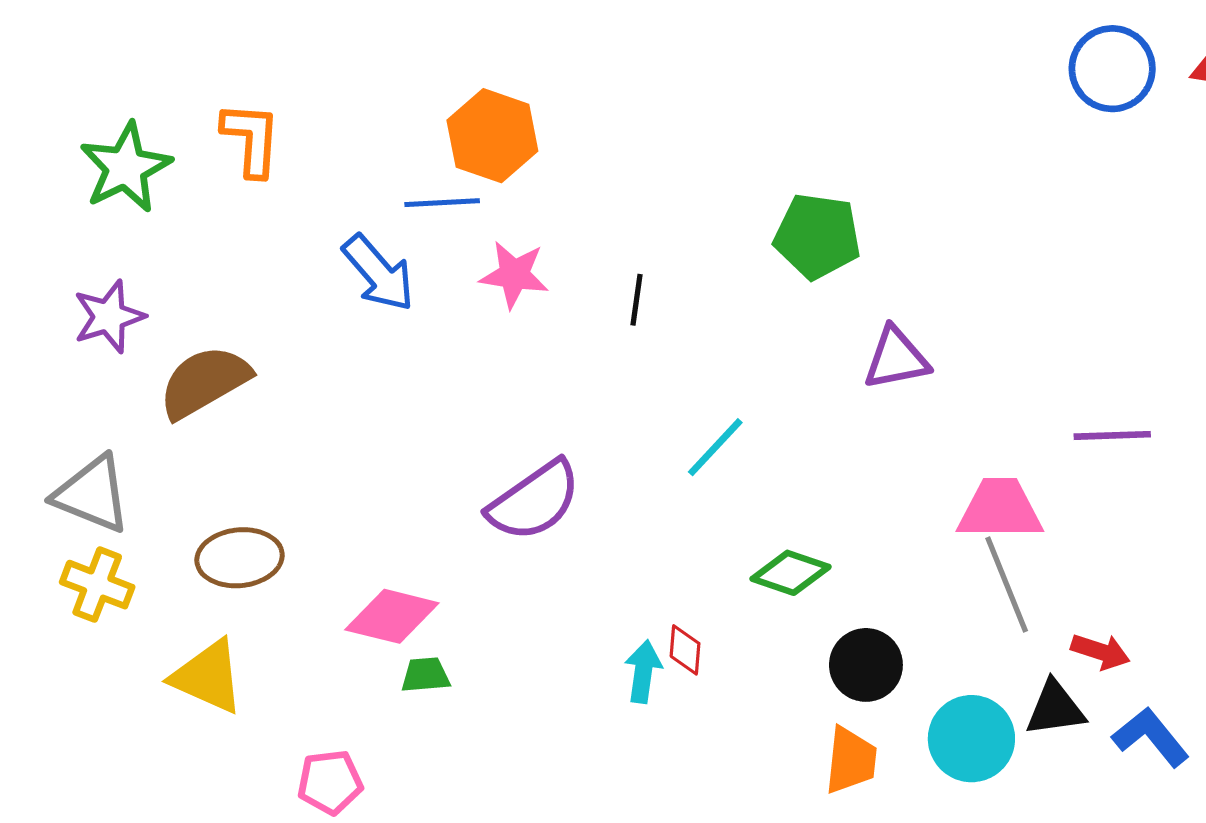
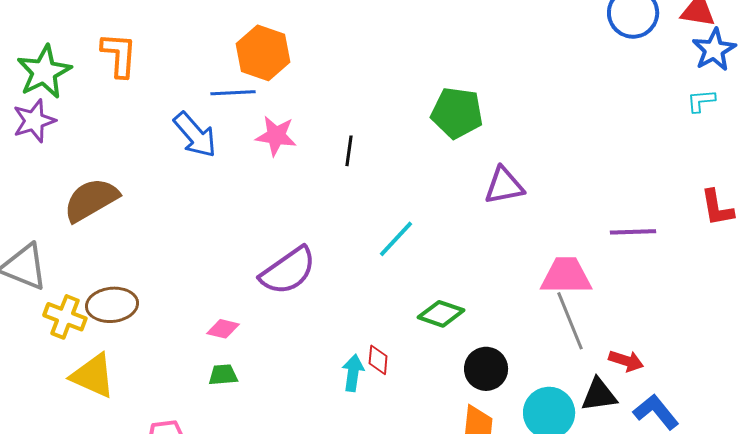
purple star: (109, 317) -> (34, 121), moved
yellow cross: (97, 585) -> (65, 317), moved
pink diamond: (392, 616) -> (223, 329), moved, size x0.6

